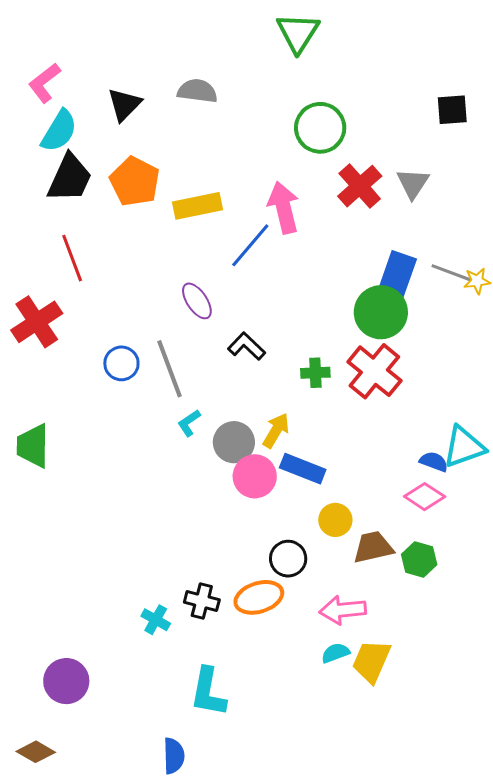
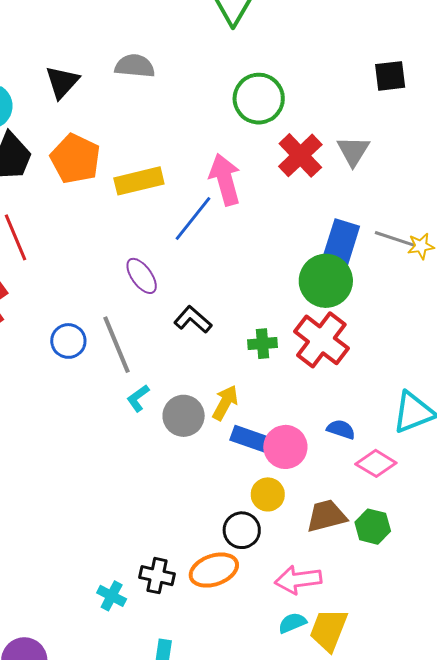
blue semicircle: (434, 462) -> (341, 429), moved
pink circle: (255, 476) -> (285, 447), moved
yellow circle: (335, 520) -> (268, 494), moved

